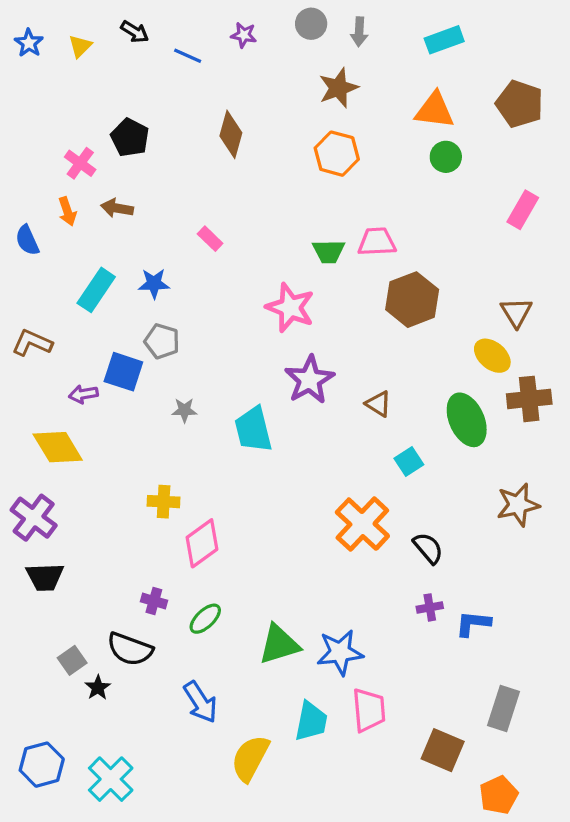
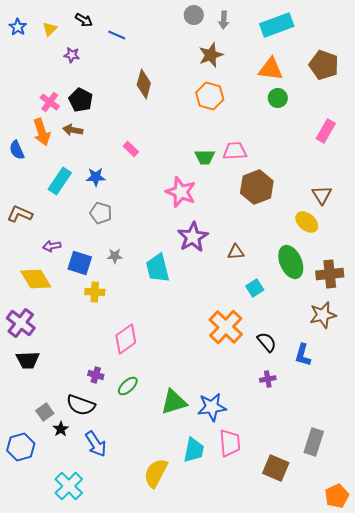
purple star: (244, 35) -> (72, 55), moved
cyan rectangle: (444, 40) -> (277, 25), size x1.4
black pentagon: (130, 138) -> (81, 100), moved
orange arrow: (67, 211) -> (42, 132), size x1.5
blue square: (123, 372) -> (80, 263), moved
brown cross: (529, 399) -> (330, 274), moved
brown triangle: (378, 404) -> (236, 252), turned -36
yellow cross: (164, 502) -> (95, 292), moved
blue L-shape: (473, 623) -> (303, 355), moved, turned -80
blue arrow: (200, 702) -> (96, 444), moved
blue hexagon: (42, 765) -> (21, 447), moved
orange pentagon: (499, 795) -> (337, 496), moved

